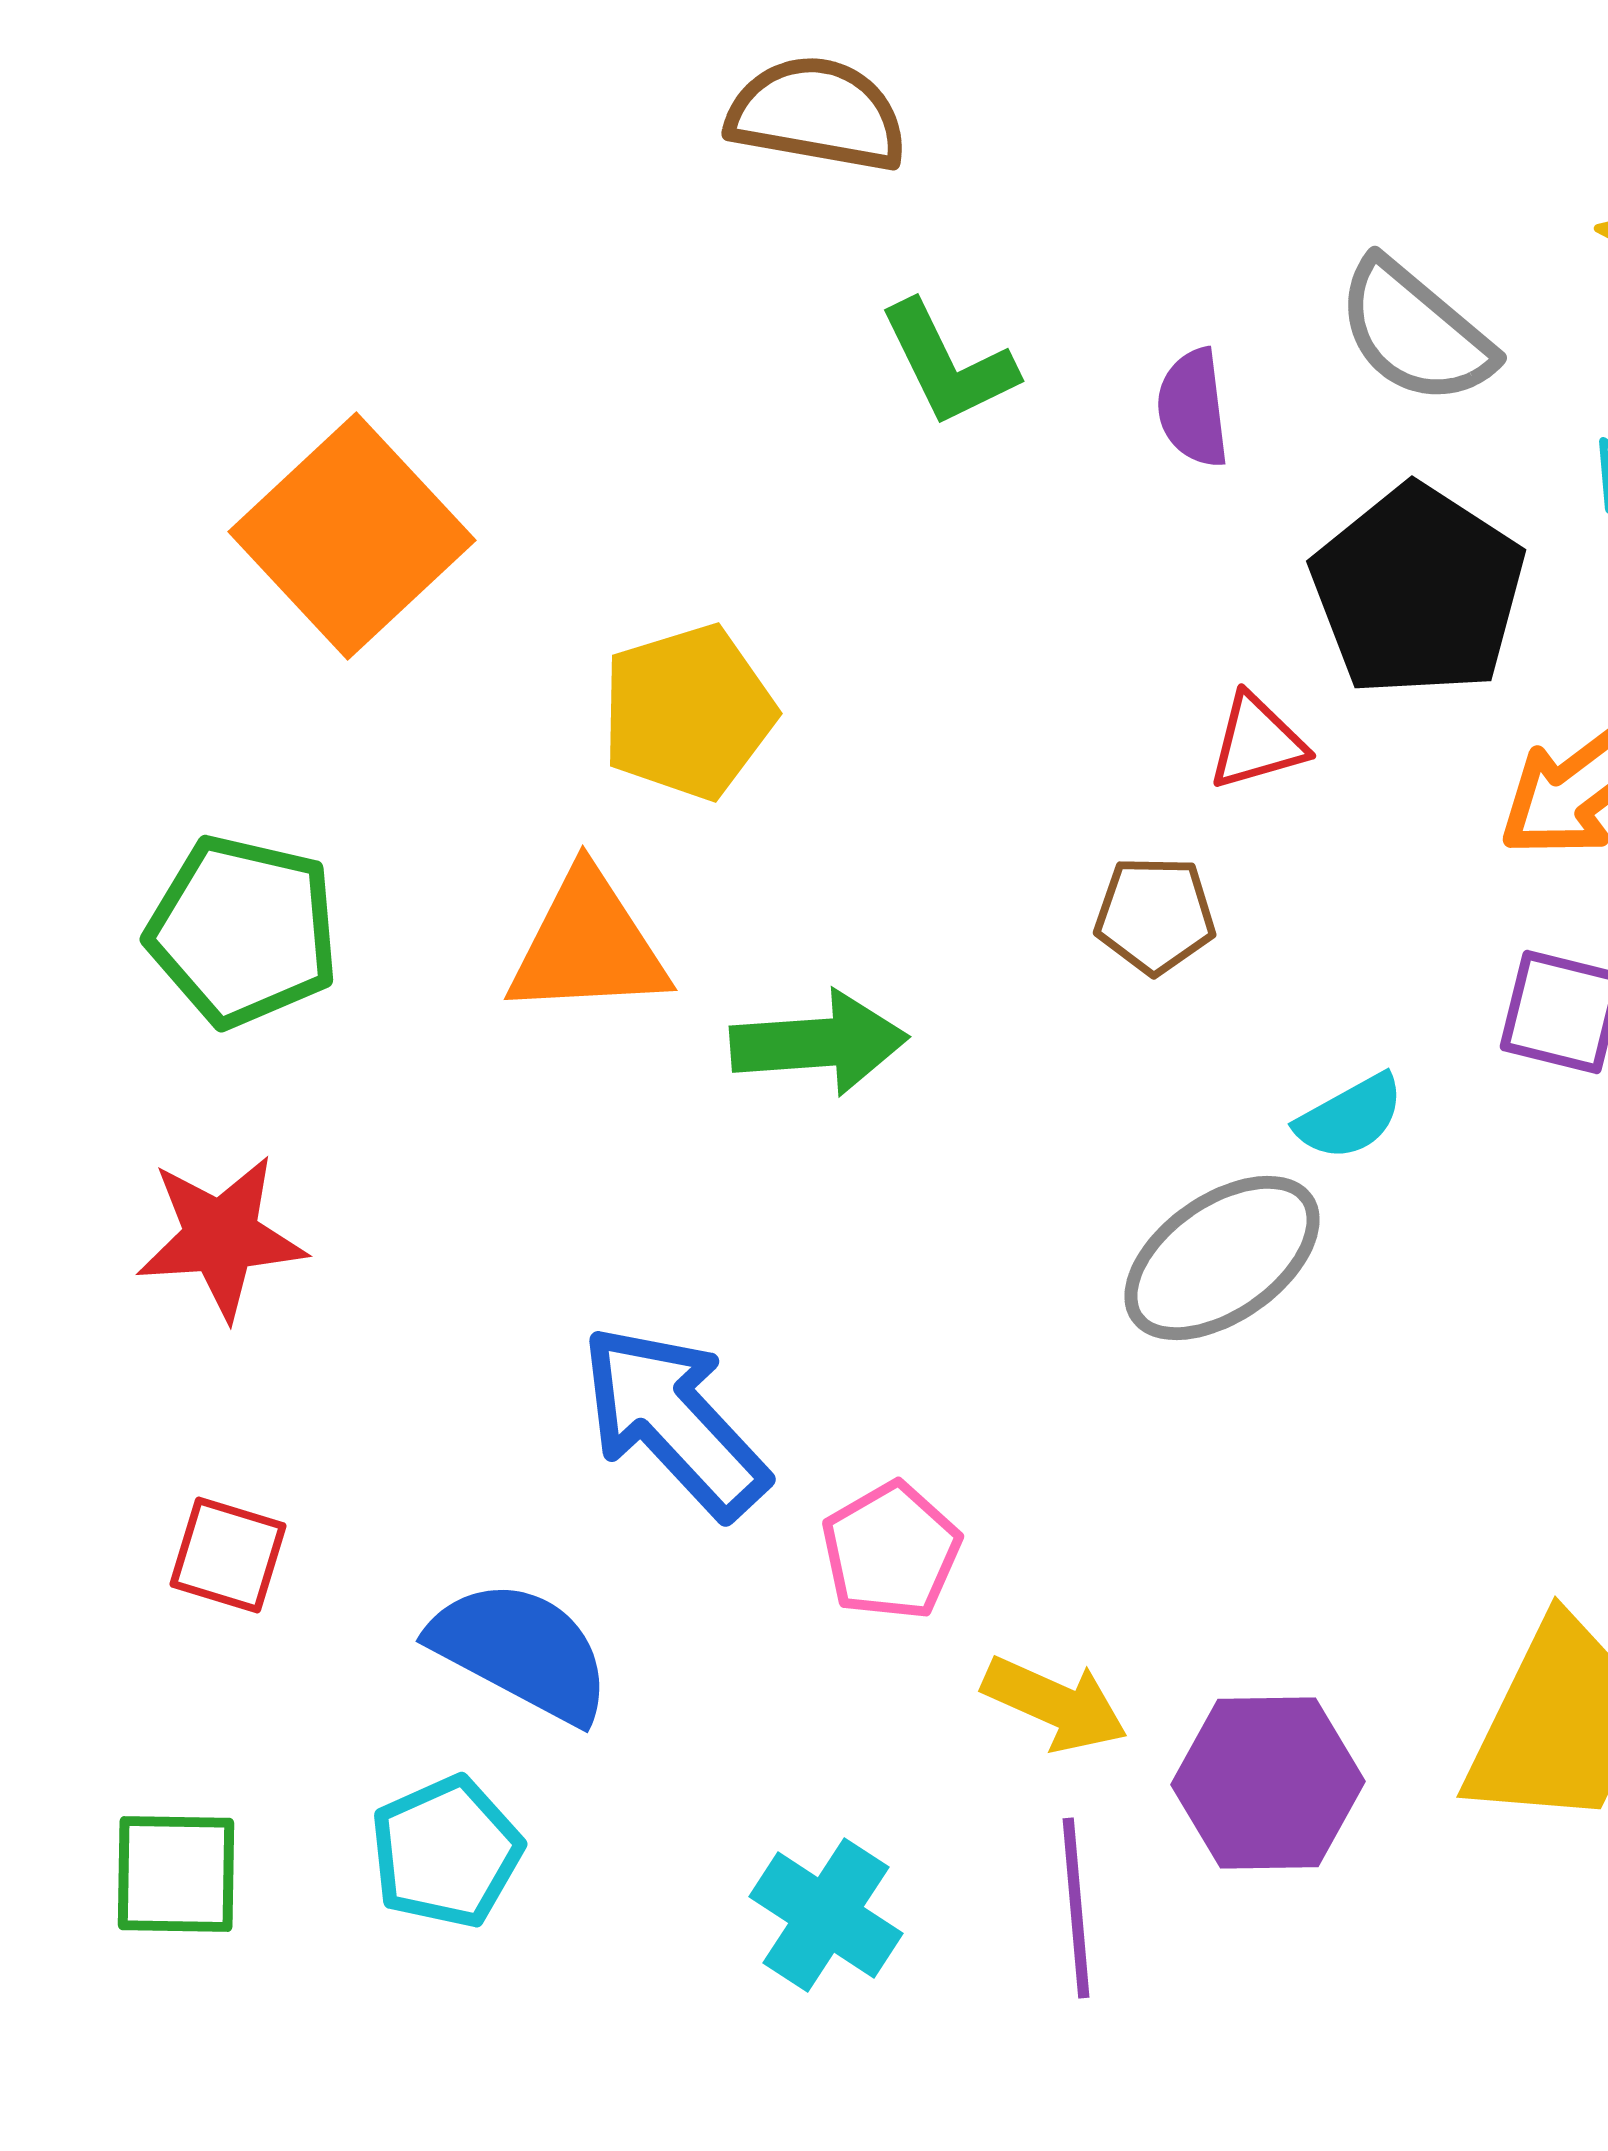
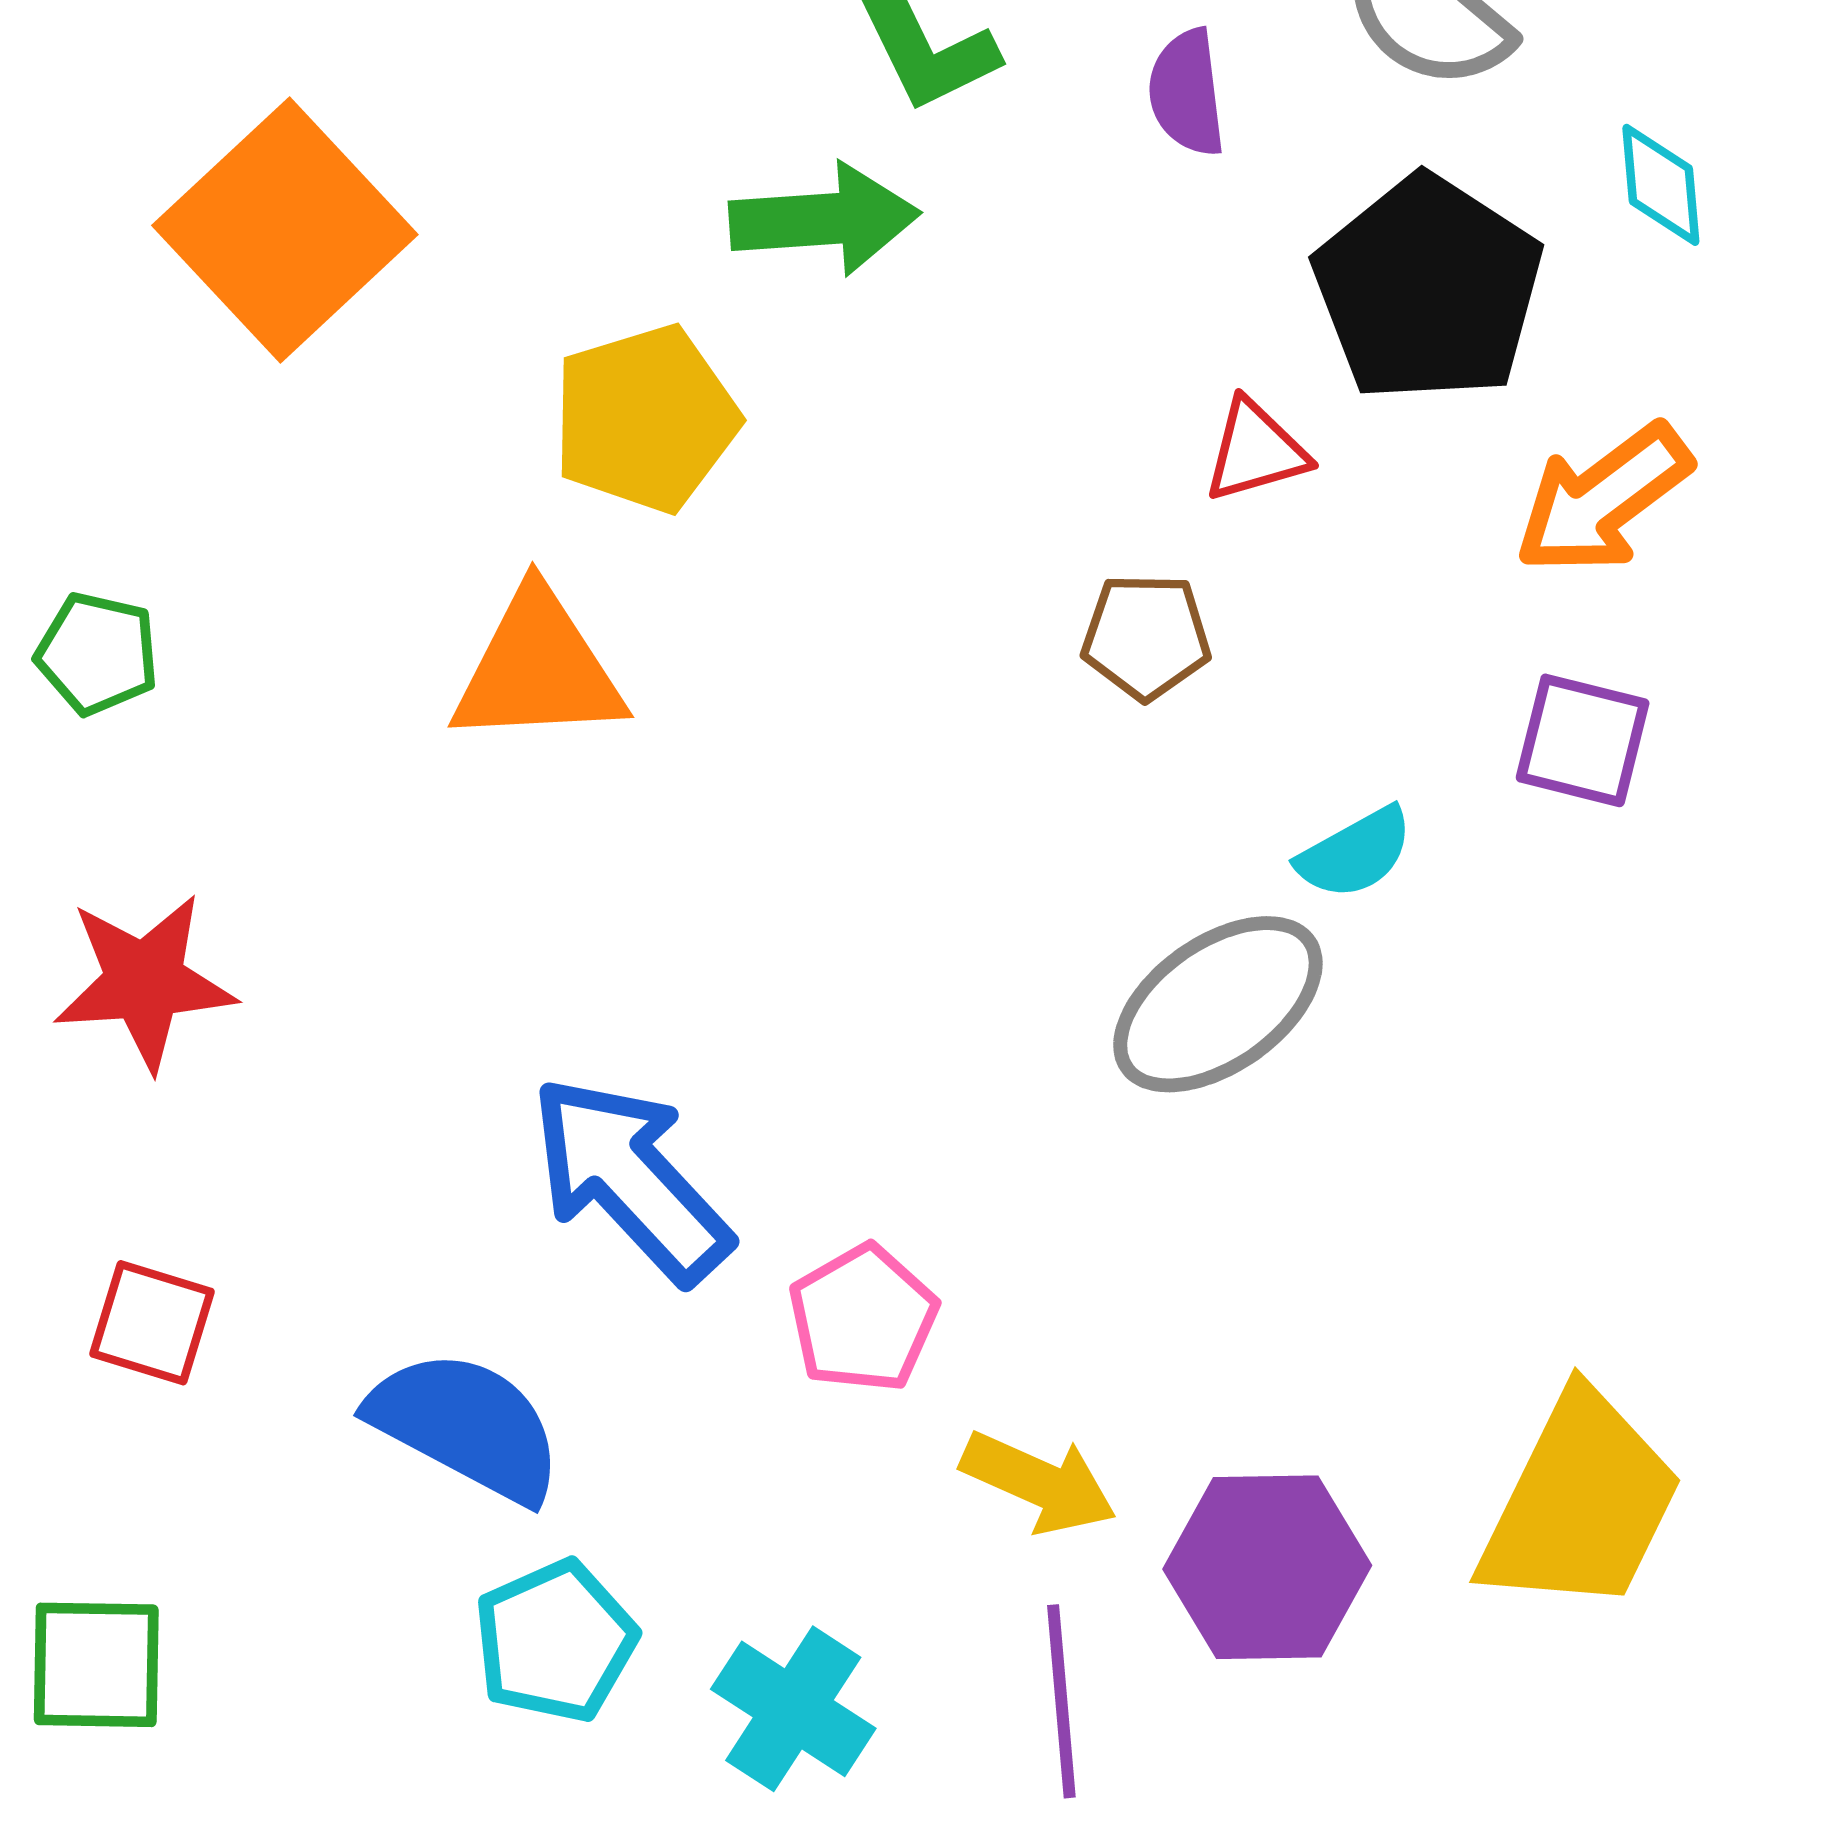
green pentagon: (243, 931) -> (97, 654), moved, size x0.6
green arrow: (819, 1043) -> (824, 219), moved
cyan pentagon: (446, 1852) -> (555, 1641), moved

